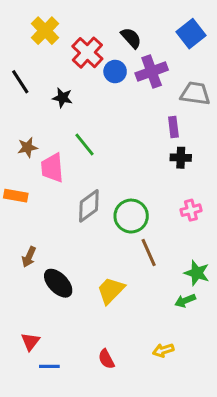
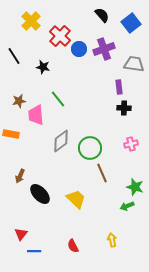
black semicircle: (131, 38) -> (102, 15), moved
yellow trapezoid: (111, 290) -> (76, 199), turned 90
yellow arrow: (163, 350) -> (112, 240), turned 96

